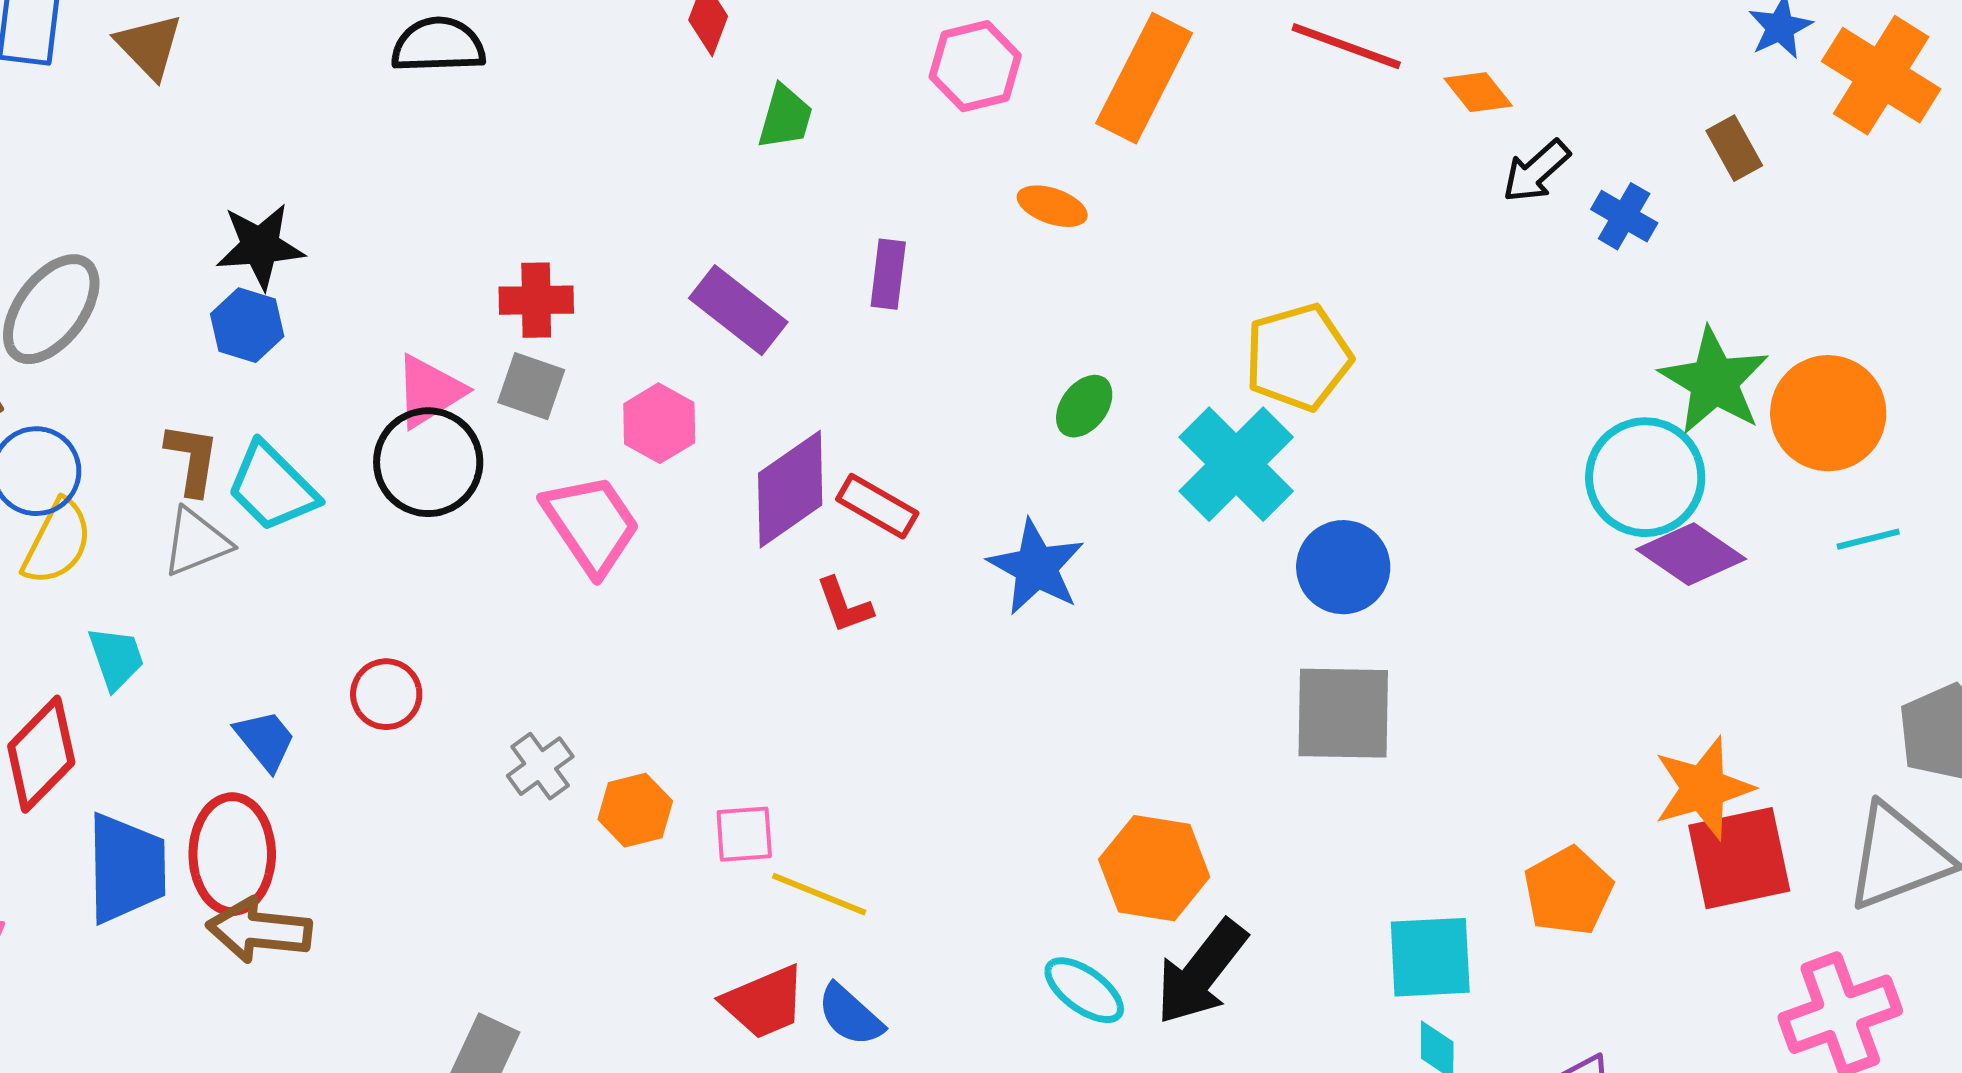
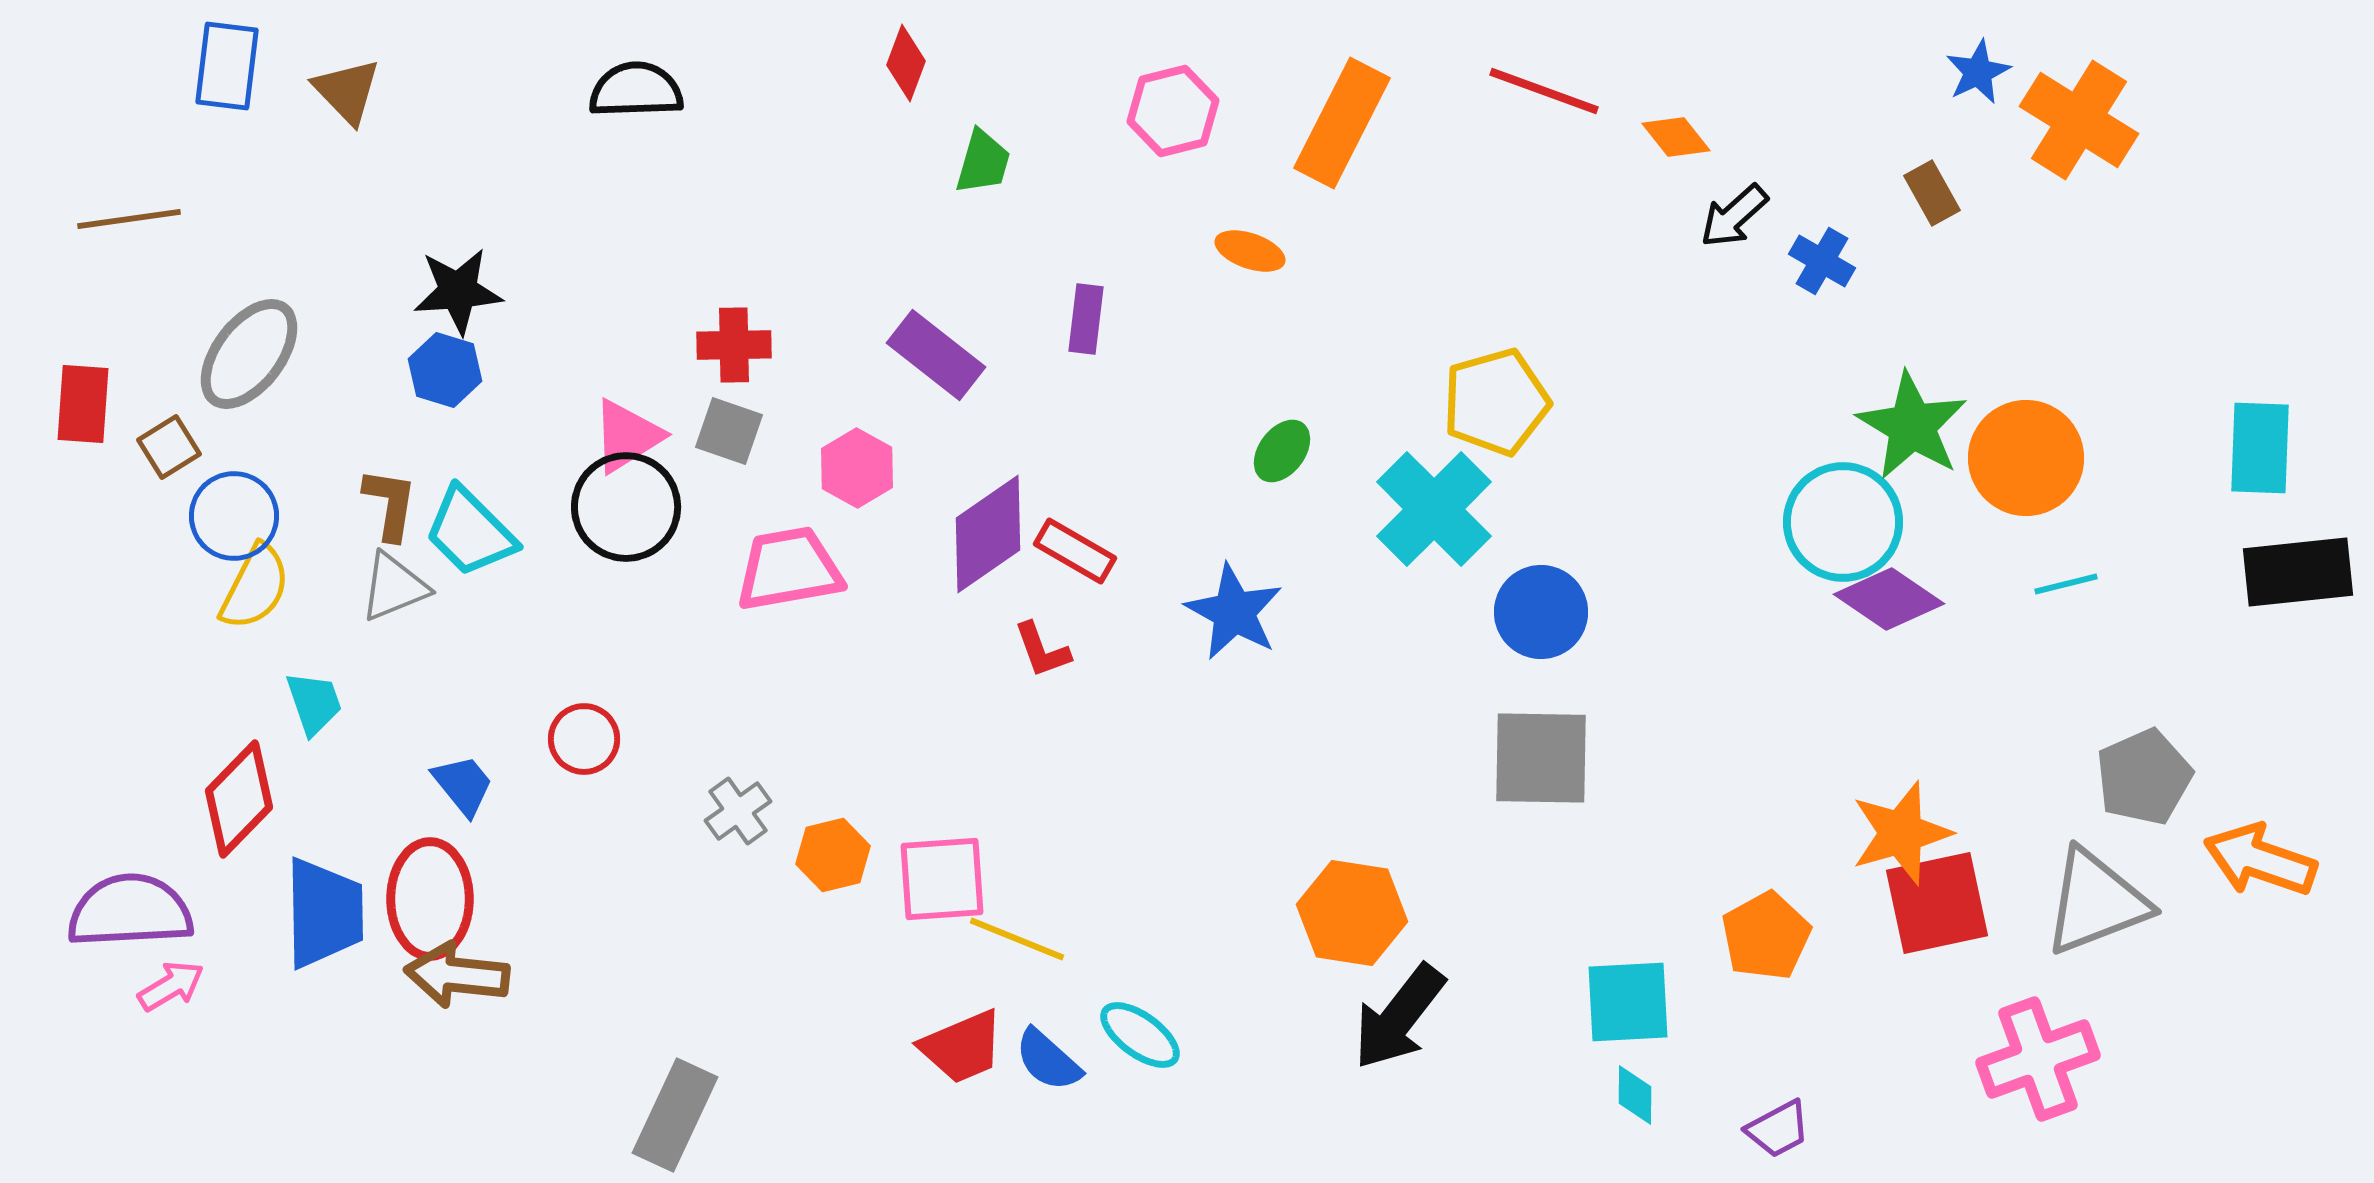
pink trapezoid: (591, 524) -> (789, 569), turned -66
pink square: (744, 834) -> (942, 879), size x1.5
cyan ellipse: (1084, 990) -> (1140, 1035), moved

